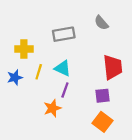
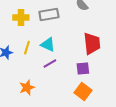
yellow cross: (24, 49) -> (21, 18), moved
purple line: (65, 90) -> (50, 64), turned 40
orange star: (52, 108) -> (27, 88), moved

